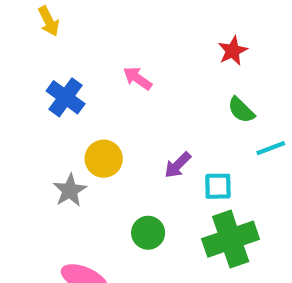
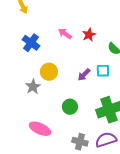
red star: (233, 51) -> (89, 35), moved
cyan square: (218, 186) -> (103, 71), moved

